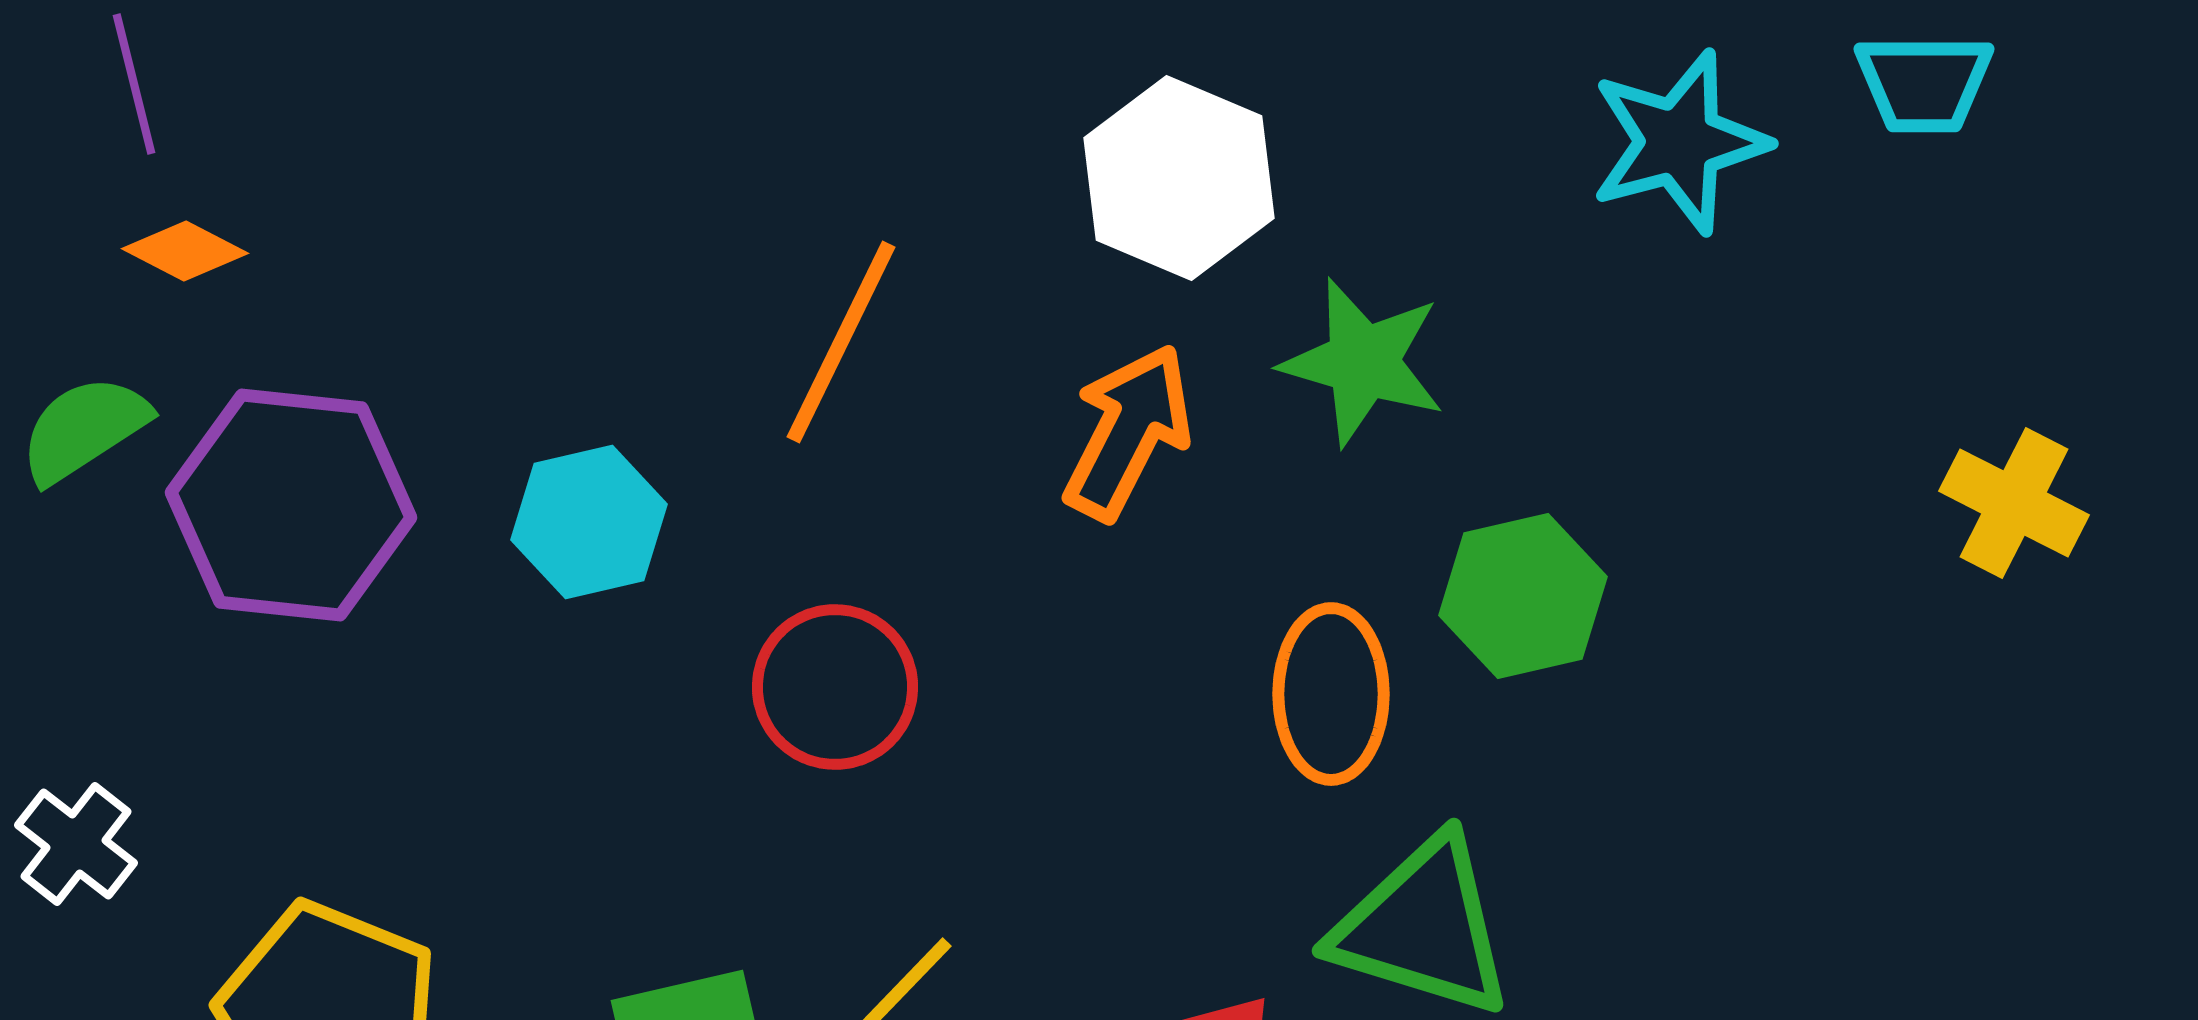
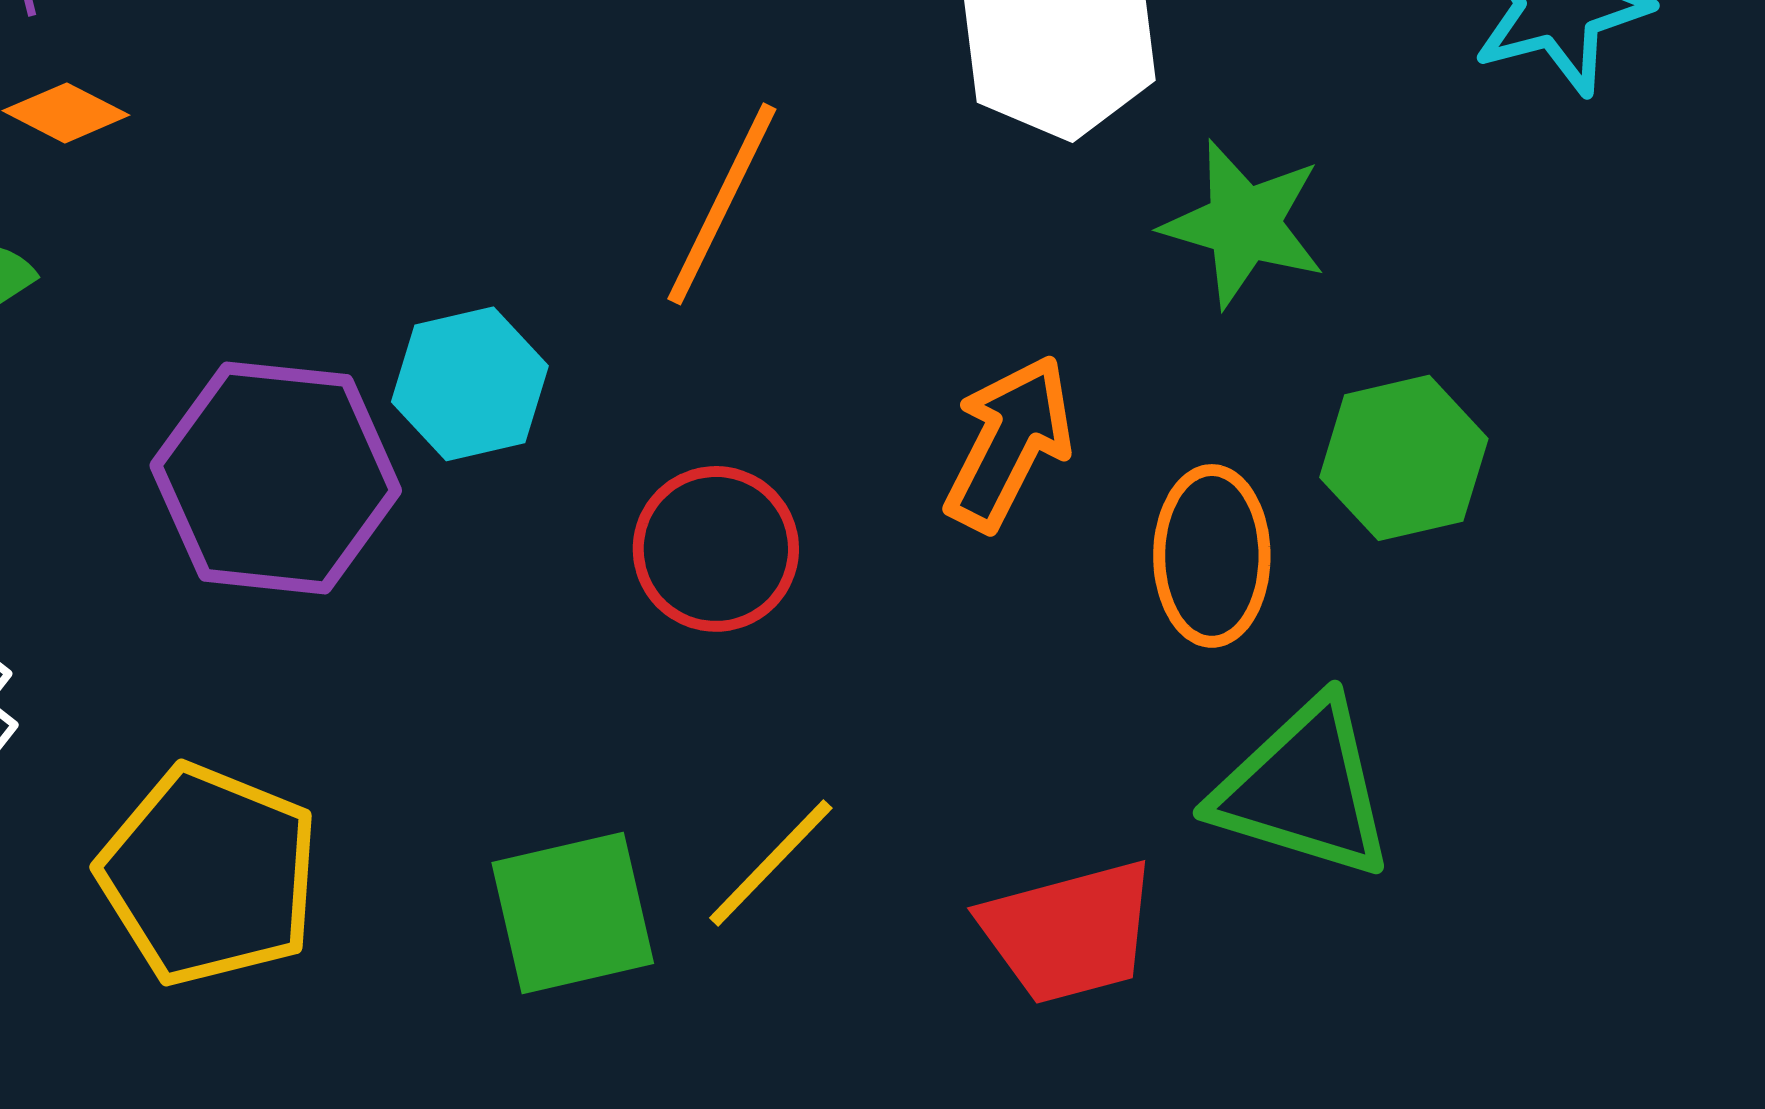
orange arrow: (1128, 432) -> (1009, 443), moved
purple hexagon: (291, 505) -> (276, 478), moved

